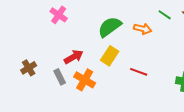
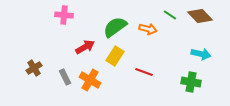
pink cross: (59, 15) -> (64, 15), turned -30
red arrow: (74, 57) -> (85, 47), moved

